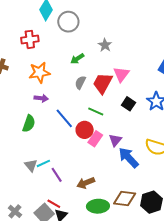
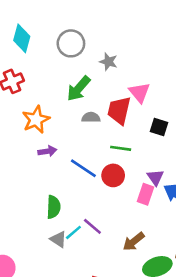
gray circle: (68, 22) -> (71, 43), moved
green arrow: (77, 59) -> (79, 89), size x1.5
gray semicircle: (80, 83) -> (91, 117), turned 80
green semicircle: (29, 123) -> (54, 207), moved
pink rectangle: (95, 139) -> (145, 194), moved
purple line: (57, 175) -> (92, 226), moved

